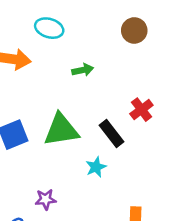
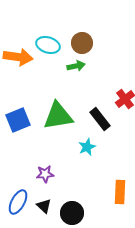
cyan ellipse: (49, 28) -> (48, 45), moved
brown circle: (134, 30) -> (82, 43), moved

